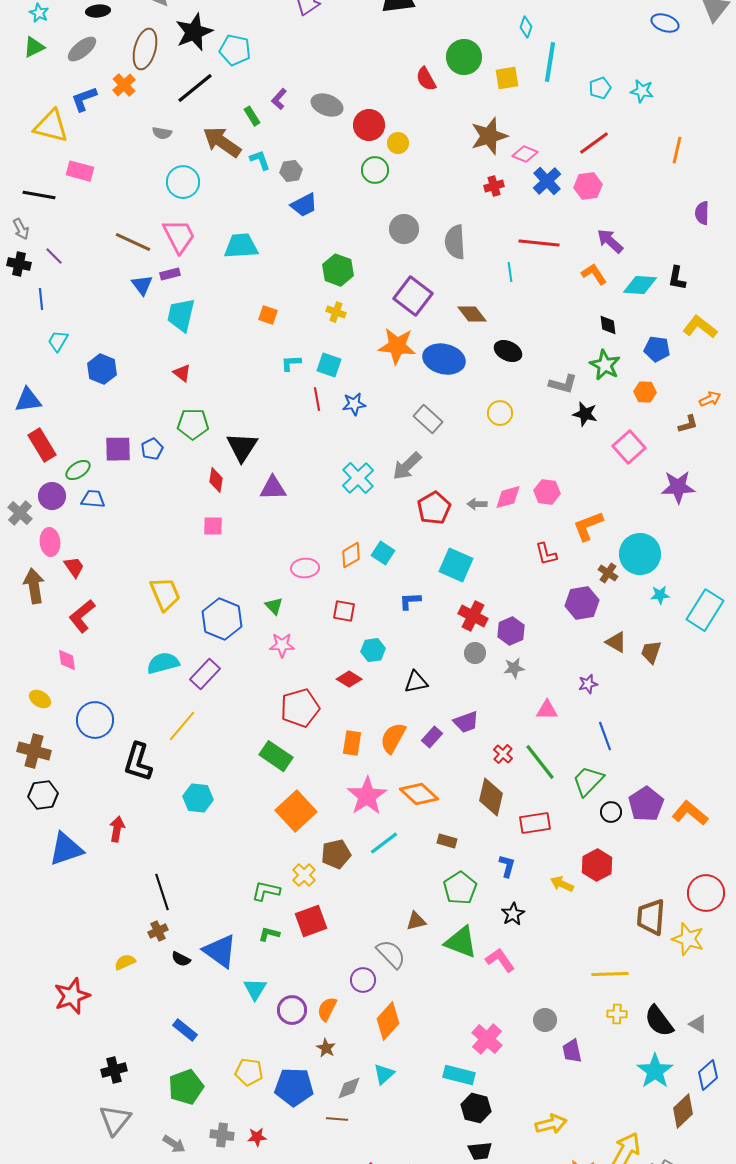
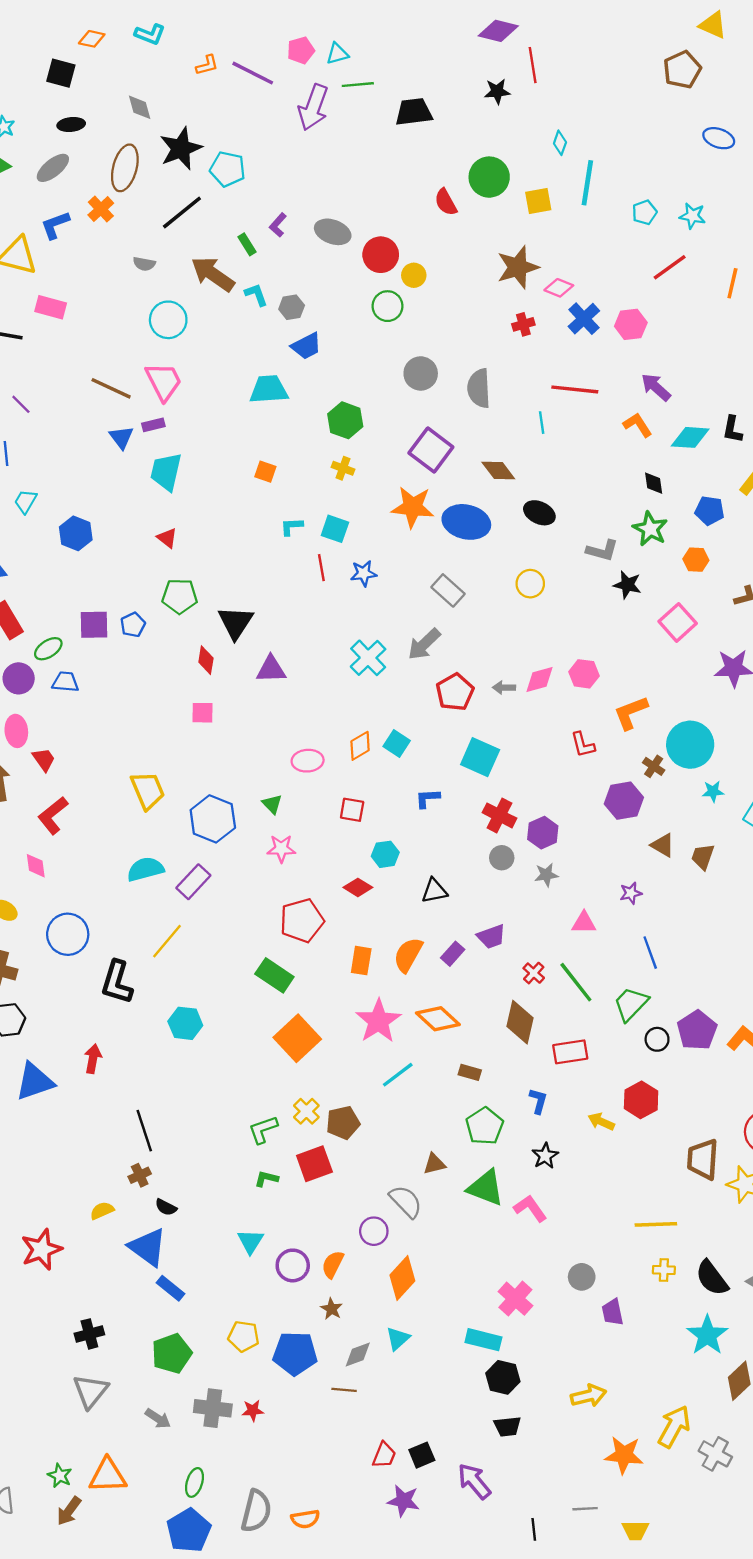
red line: (594, 143) -> (670, 267), moved
cyan trapezoid: (241, 246) -> (269, 389), moved
brown pentagon: (336, 854) -> (343, 1123), moved
green L-shape: (266, 891) -> (263, 1130), turned -32
blue triangle: (220, 951) -> (148, 1247), moved
gray cross: (222, 1135) -> (213, 1408), size x1.4

